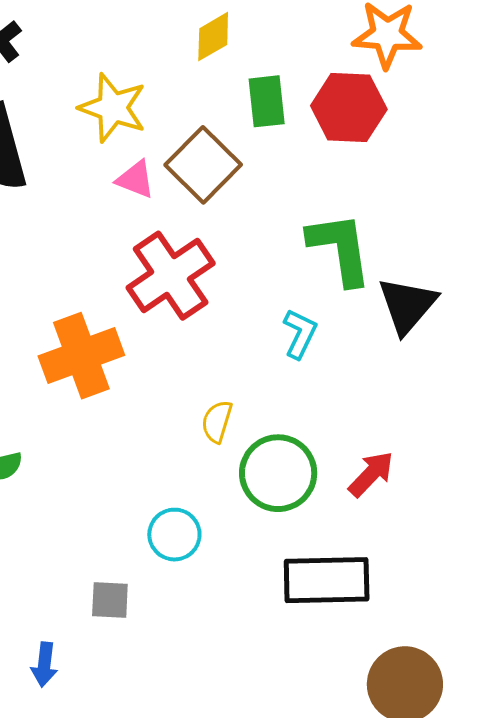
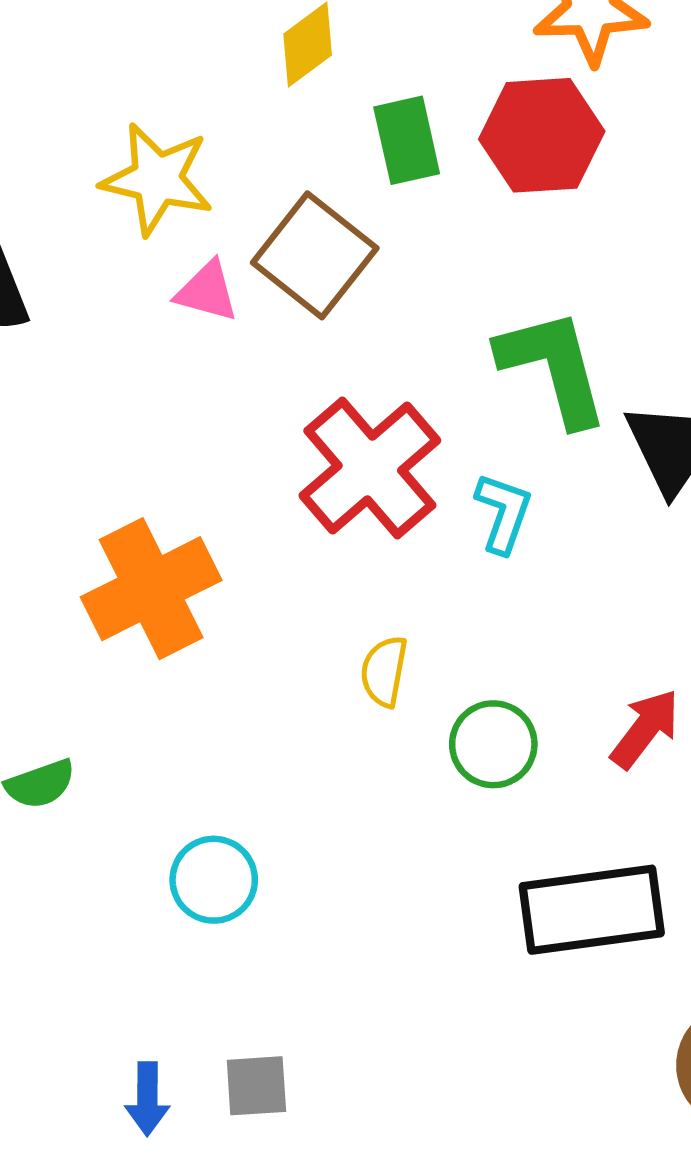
red cross: (171, 276) -> (370, 468), moved
green circle: (278, 473) -> (493, 744), size x0.7
cyan circle: (174, 535) -> (214, 880), moved
gray square: (110, 600) -> (256, 1086), moved

